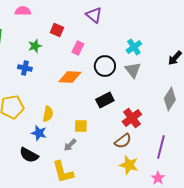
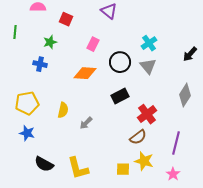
red square: (57, 30) -> (66, 19), moved
yellow square: (81, 126) -> (123, 169), moved
blue star: (39, 133) -> (27, 133), moved
gray arrow: (70, 145) -> (86, 123), moved
black semicircle: (29, 155) -> (44, 164), moved

